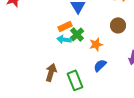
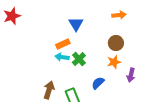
green cross: (77, 34) -> (79, 59), moved
orange star: (96, 44) -> (114, 62), moved

